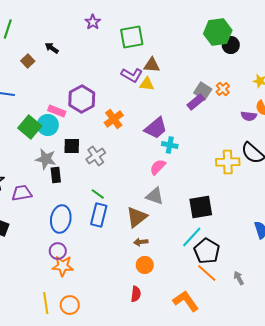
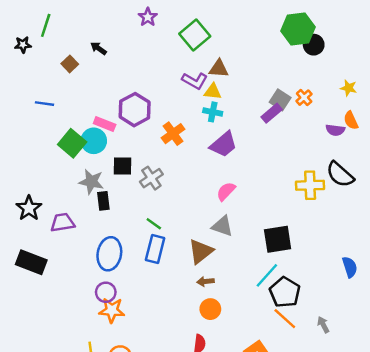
green square: (132, 37) -> (195, 35), turned -30
cyan cross: (170, 145) -> (213, 112), moved

